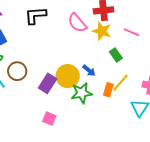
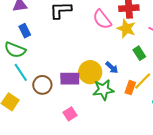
brown circle: (17, 71) -> (42, 85), moved
purple rectangle: (48, 83) -> (70, 79), turned 54
pink square: (49, 119) -> (70, 114), turned 32

